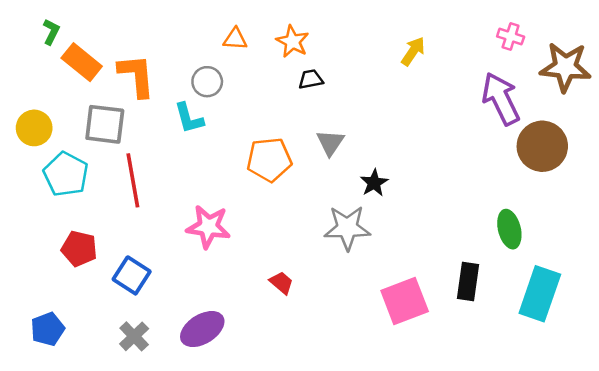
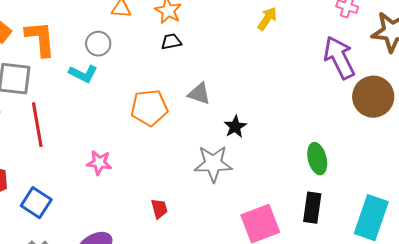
black trapezoid: (311, 79) -> (171, 42), moved
cyan L-shape: (189, 118) -> (83, 74), turned -48
gray triangle: (330, 143) -> (199, 94), turned -45
pink star: (208, 227) -> (99, 163), size x0.7
green ellipse: (509, 229) -> (317, 159), moved
red trapezoid: (282, 283) -> (159, 209), turned 35

